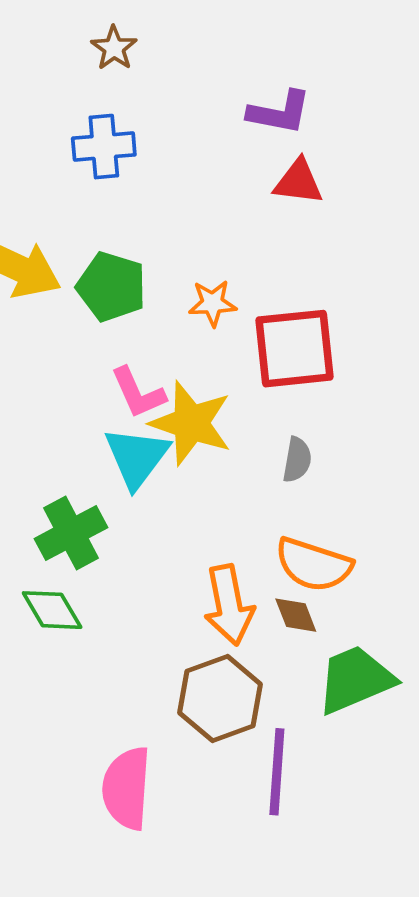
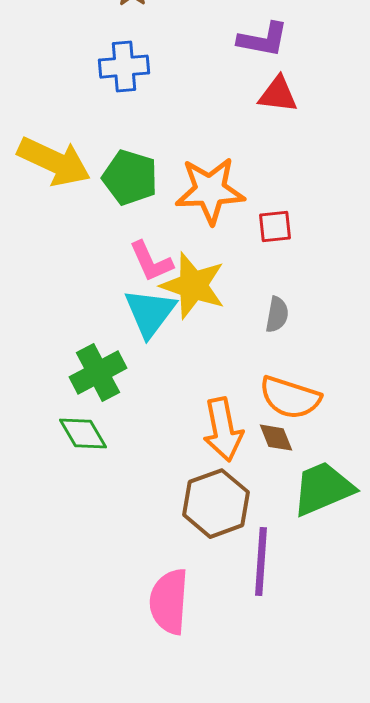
orange star: (212, 303) -> (210, 191), size x1.8
red square: (295, 349) -> (275, 227), size x0.5
pink semicircle: (127, 788) -> (169, 602), moved

